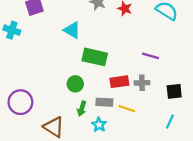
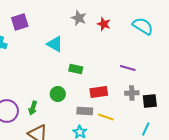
green rectangle: (95, 57) -> (76, 69), size x0.6
gray cross: (142, 83) -> (132, 93), moved
green arrow: (82, 109) -> (33, 108), moved

